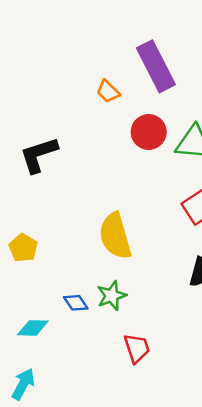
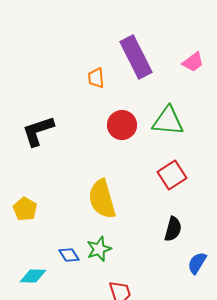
orange trapezoid: (108, 91) -> (96, 78), turned 40
red circle: (149, 132) -> (122, 125), moved

